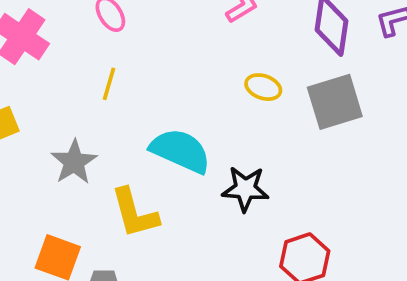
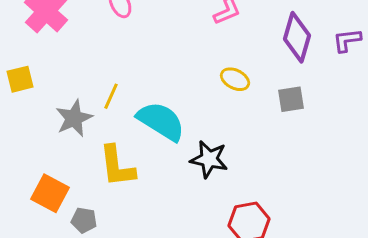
yellow line: (109, 84) -> (111, 96), moved
gray square: (335, 102) -> (291, 99), size x0.6

